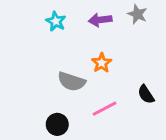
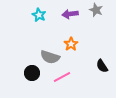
pink line: (104, 109) -> (62, 77), moved
black circle: (57, 124) -> (32, 73), moved

